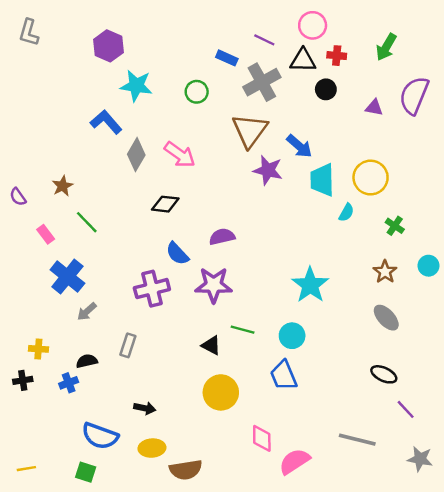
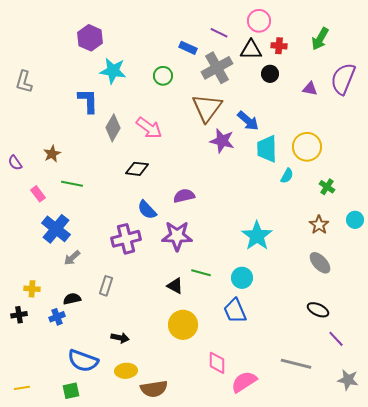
gray L-shape: (29, 33) -> (24, 82), moved
blue L-shape: (106, 122) -> (88, 101), turned 40
green line: (87, 222) -> (72, 184), turned -35
green square: (86, 472) -> (71, 391), turned -30

